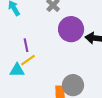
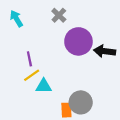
cyan triangle: (17, 70) -> (44, 86), moved

